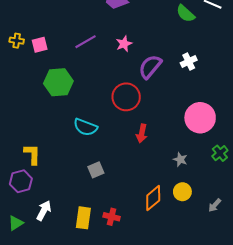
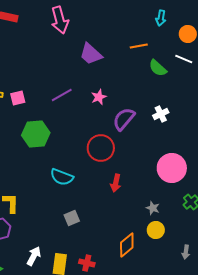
yellow circle: (182, 192) -> (156, 230), moved
gray arrow: (215, 205) -> (186, 252), turned -32
white arrow: (44, 210) -> (34, 256), moved

